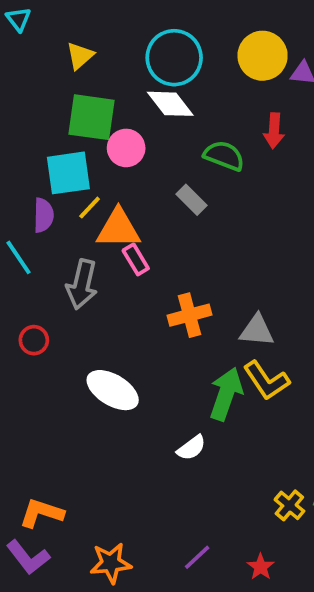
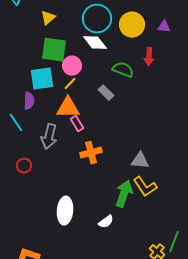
yellow circle: (263, 56) -> (132, 25), moved
yellow line: (90, 208) -> (70, 84), moved
orange cross: (189, 315) -> (91, 153), moved
white ellipse: (113, 390) -> (65, 211), moved, turned 64

